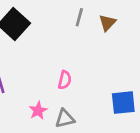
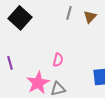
pink star: (38, 111) -> (38, 83), size x1.6

